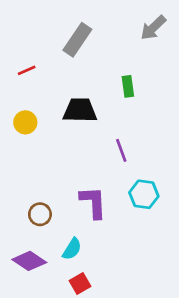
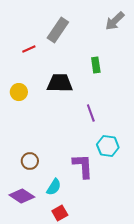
red line: (27, 70) -> (29, 49), moved
purple L-shape: (93, 202) -> (83, 166), moved

